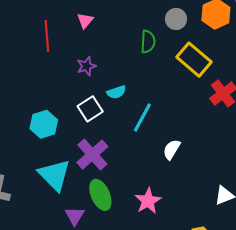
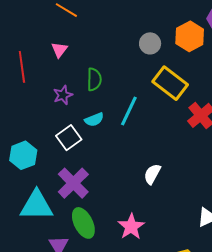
green semicircle: (148, 42) -> (94, 79), moved
cyan line: (142, 118) -> (129, 111), moved
cyan triangle: (55, 175) -> (37, 205), turned -42

